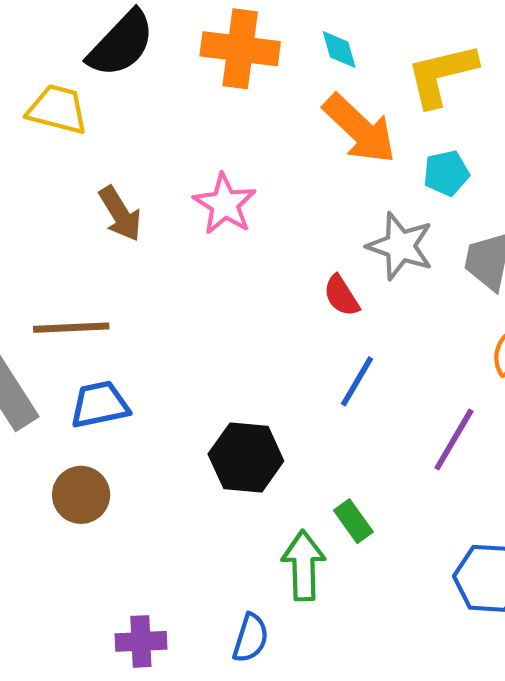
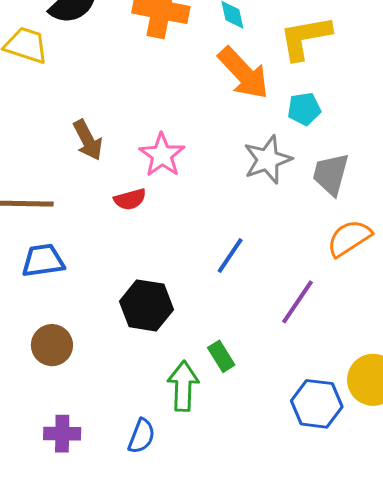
pink star: (225, 204) -> (162, 155), moved
brown arrow: (120, 214) -> (88, 140), moved
gray star: (400, 246) -> (268, 160), turned 30
red semicircle: (341, 296) -> (130, 199), moved, turned -76
brown circle: (81, 495) -> (52, 345), moved

